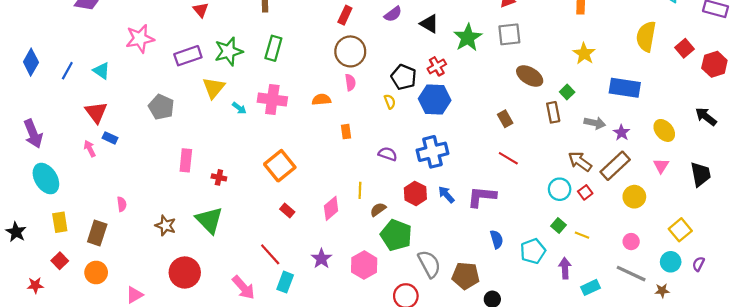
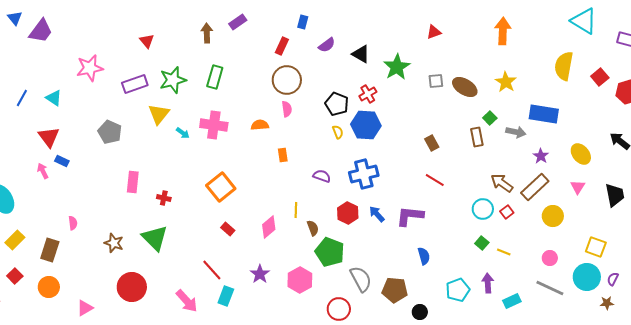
gray square: (509, 34) -> (436, 81), moved, size x0.7
brown ellipse: (530, 76) -> (465, 87), moved
yellow semicircle: (390, 102) -> (338, 132), moved
gray arrow: (595, 123) -> (516, 132), moved
brown semicircle: (378, 209) -> (313, 228), turned 105
yellow rectangle: (60, 222) -> (15, 240), turned 54
yellow square: (680, 230) -> (596, 247), turned -30
cyan pentagon: (533, 251) -> (458, 290), moved
cyan circle: (671, 262) -> (587, 277), size x1.4
brown star: (662, 291) -> (607, 303), moved

